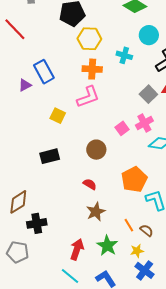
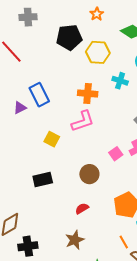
yellow hexagon: (89, 39) -> (98, 52), moved
red semicircle: (90, 184) -> (82, 209), turned -64
brown star: (96, 212) -> (75, 240), moved
orange line: (129, 225) -> (124, 242), moved

